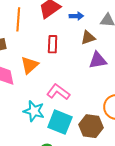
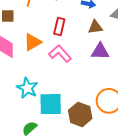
pink L-shape: (58, 92) -> (60, 54), moved
cyan square: (60, 122) -> (51, 104), turned -35

